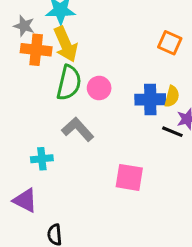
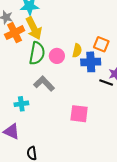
orange square: (170, 43) -> (101, 44), moved
orange cross: (36, 50) -> (15, 33), turned -30
yellow semicircle: (172, 96) -> (77, 51), moved

